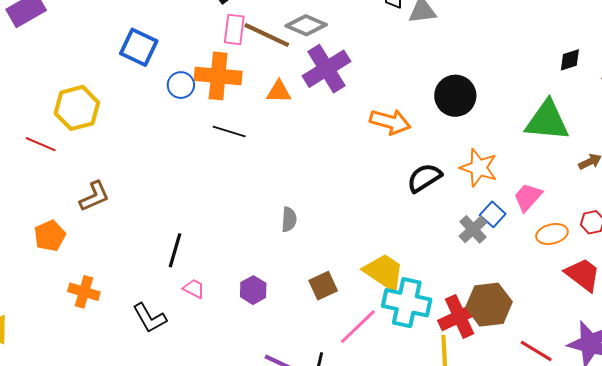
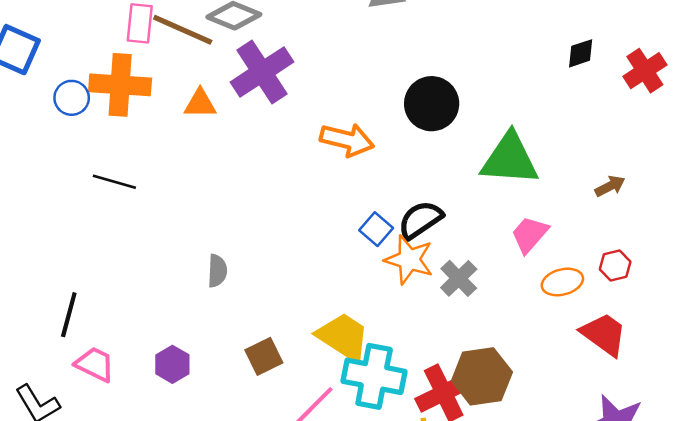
green triangle: (547, 121) -> (510, 159), moved
black line: (229, 131) -> (114, 182), moved
orange star: (479, 168) -> (409, 260), moved
black semicircle: (424, 178) -> (420, 220), moved
blue square: (493, 214) -> (376, 229), moved
pink trapezoid: (194, 289) -> (95, 364), size x1.4

